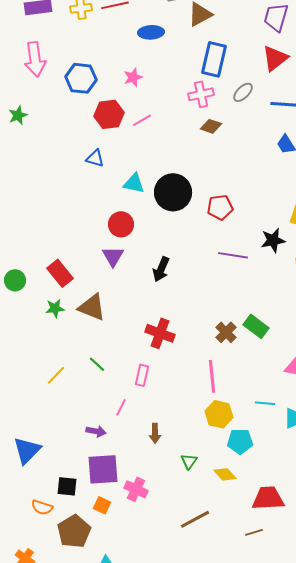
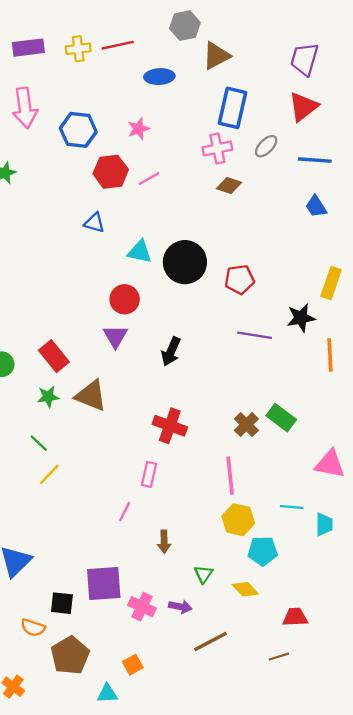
green line: (97, 364) -> (39, 443), moved
purple arrow: (96, 431) -> (180, 607), moved
red trapezoid: (268, 498) -> (295, 617), size x0.7
orange square: (102, 505) -> (133, 665), moved, turned 36

